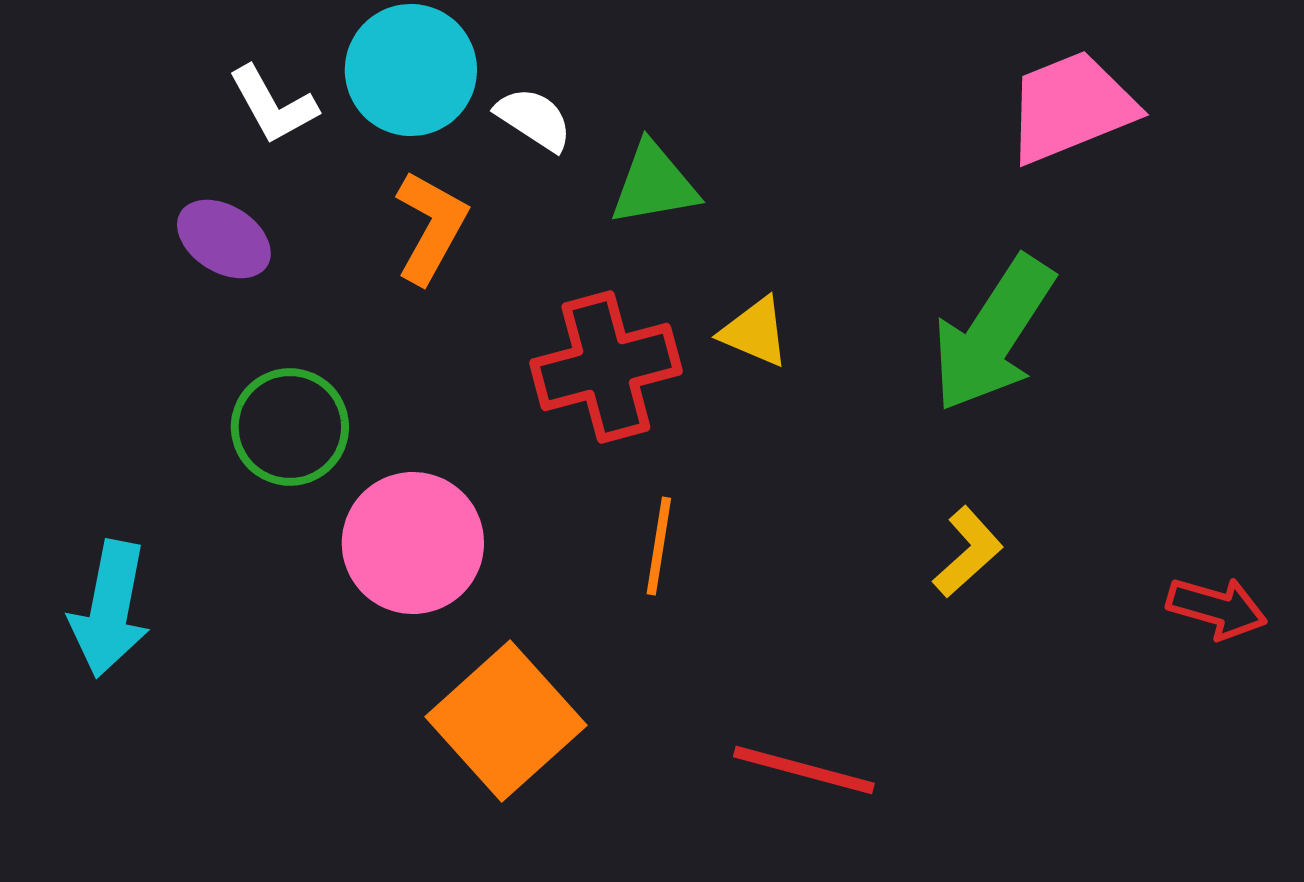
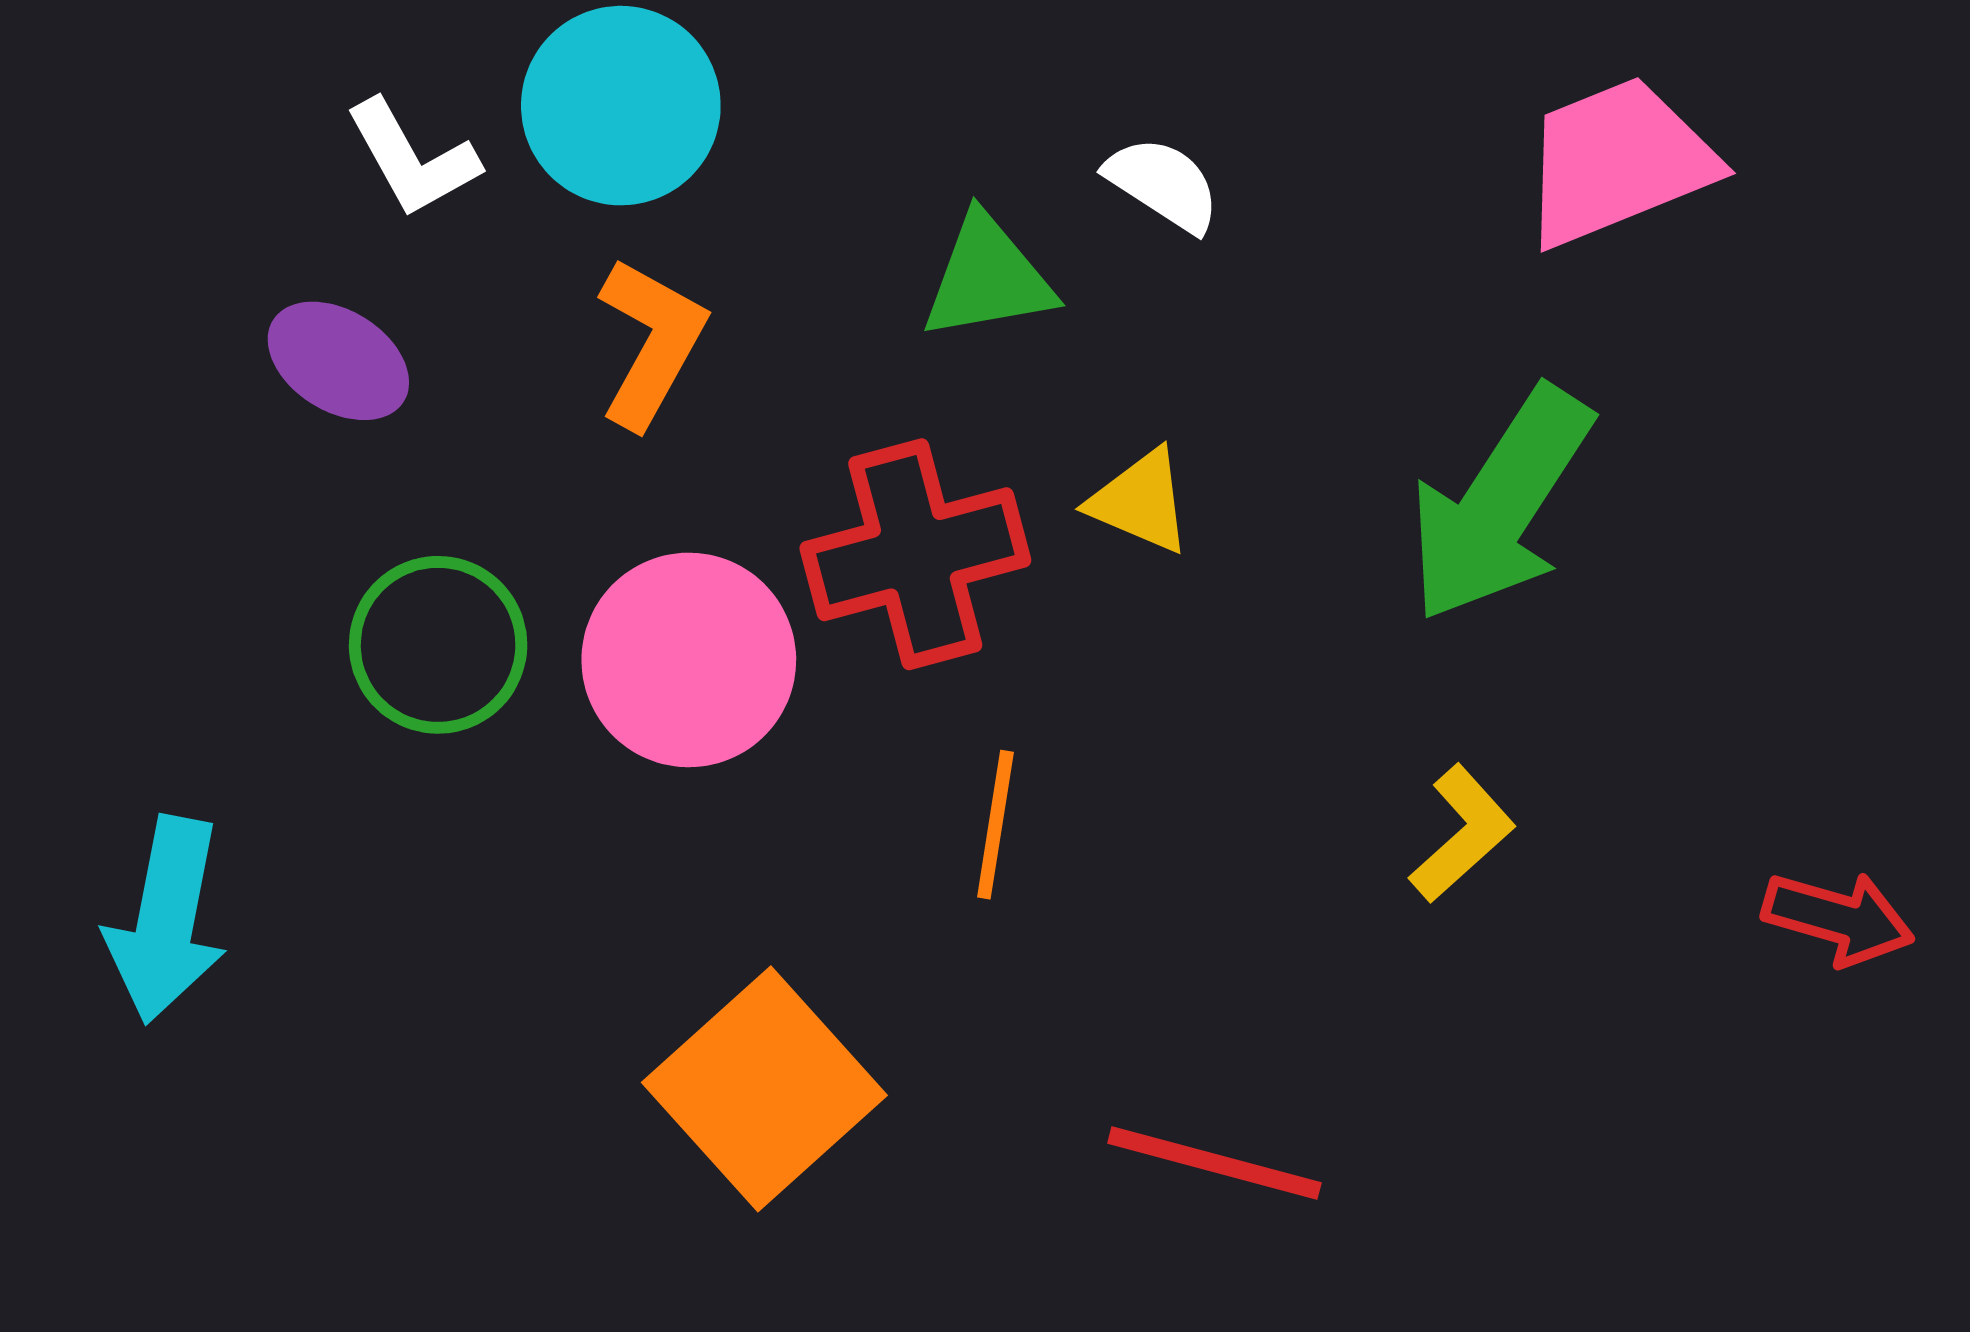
white semicircle: (534, 119) -> (1163, 184), moved
pink circle: (413, 543) -> (689, 660), moved

